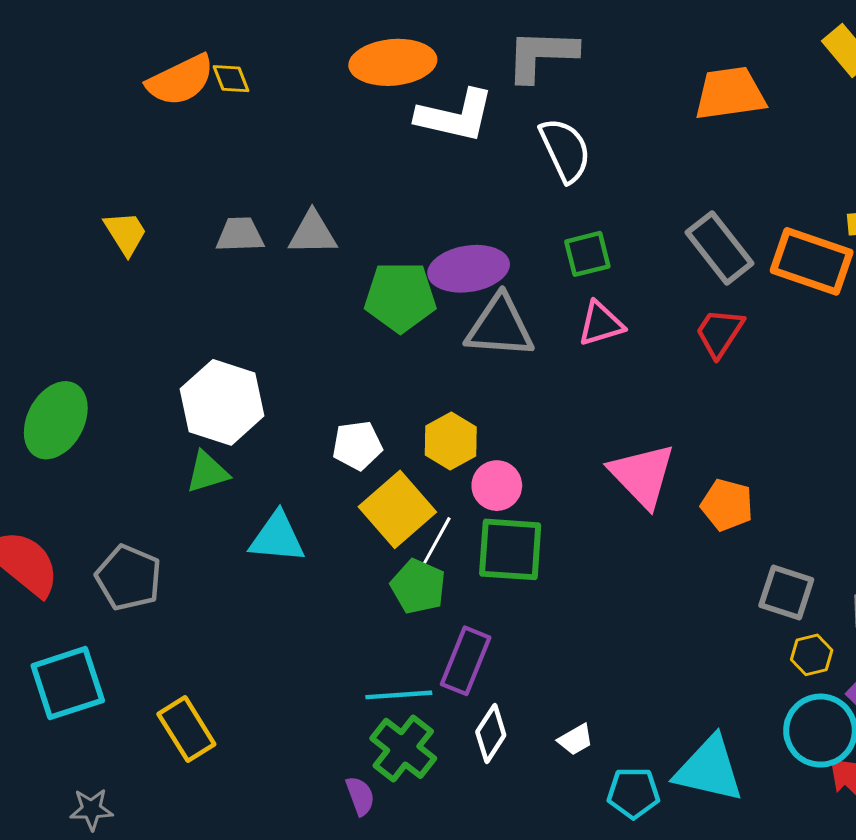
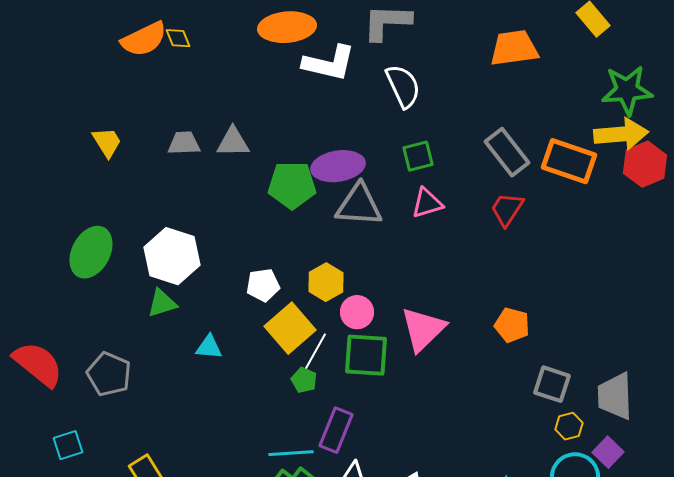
green ellipse: (56, 420) -> (91, 252), moved
pink triangle: (642, 475) -> (423, 329), moved, turned 30
cyan triangle: (277, 538) -> (209, 347), size x0.7
green pentagon: (418, 587) -> (304, 380), size x0.7
cyan square: (68, 683) -> (68, 445), size x0.6

